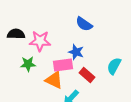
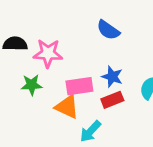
blue star: (76, 52) -> (112, 77), moved
red rectangle: (87, 75) -> (112, 100), turned -63

